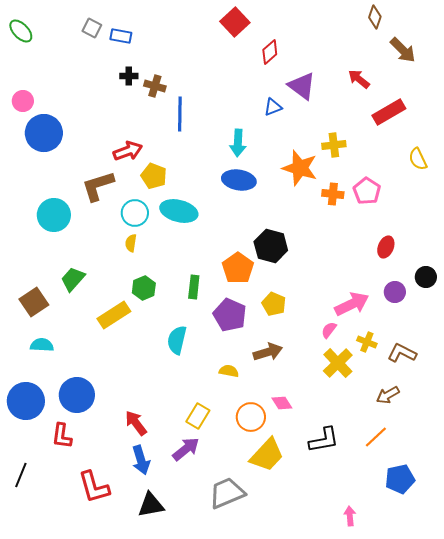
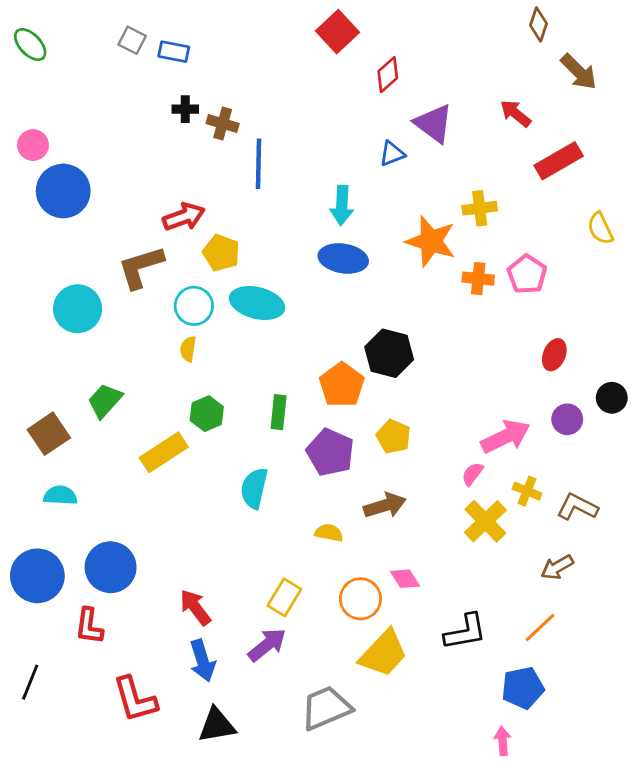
blue pentagon: (400, 479) -> (523, 688), moved

